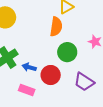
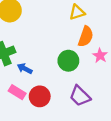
orange semicircle: (56, 27) -> (86, 37), moved
red circle: (51, 75) -> (40, 96), moved

